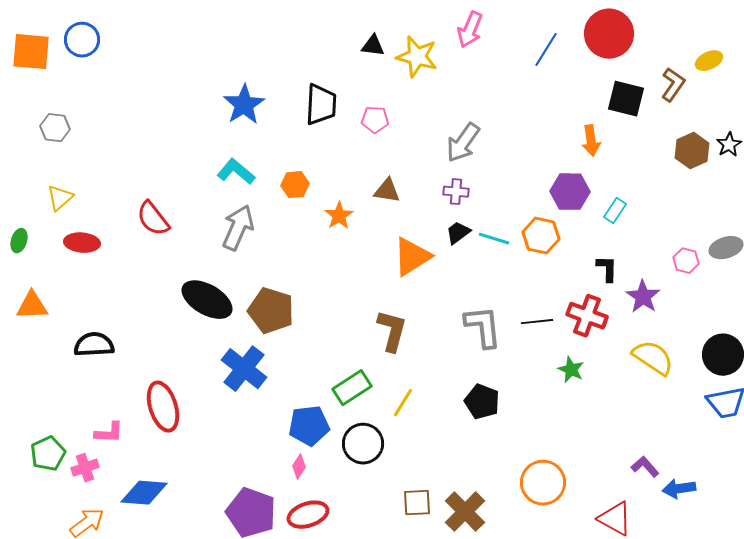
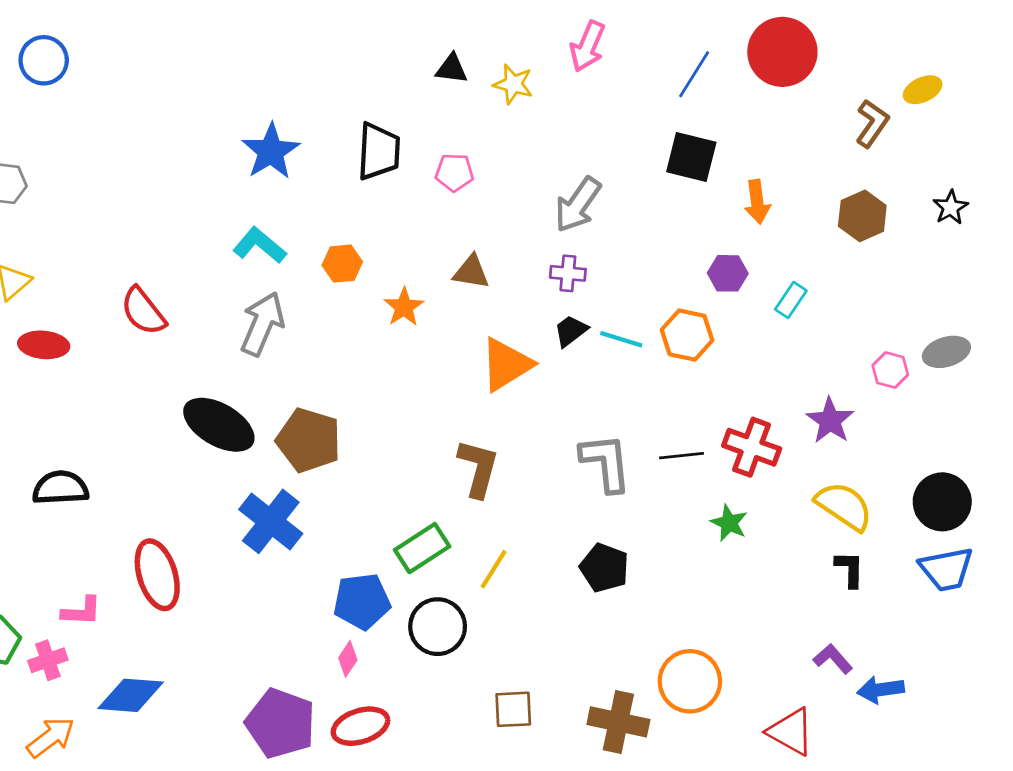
yellow star: (417, 57) -> (513, 84), size x0.7
black square: (626, 99) -> (691, 157), moved
brown hexagon: (692, 151) -> (862, 216), moved
purple hexagon: (570, 192) -> (728, 273), size x0.7
black L-shape: (607, 269) -> (850, 569), moved
brown cross: (465, 512) -> (618, 722), moved, turned -33

